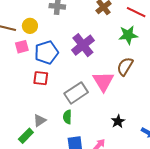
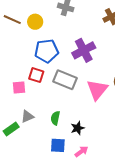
pink square: (22, 47) -> (19, 88), moved
gray rectangle: (76, 93) -> (65, 80), moved, turned 45
black star: (118, 121) -> (78, 128), moved

